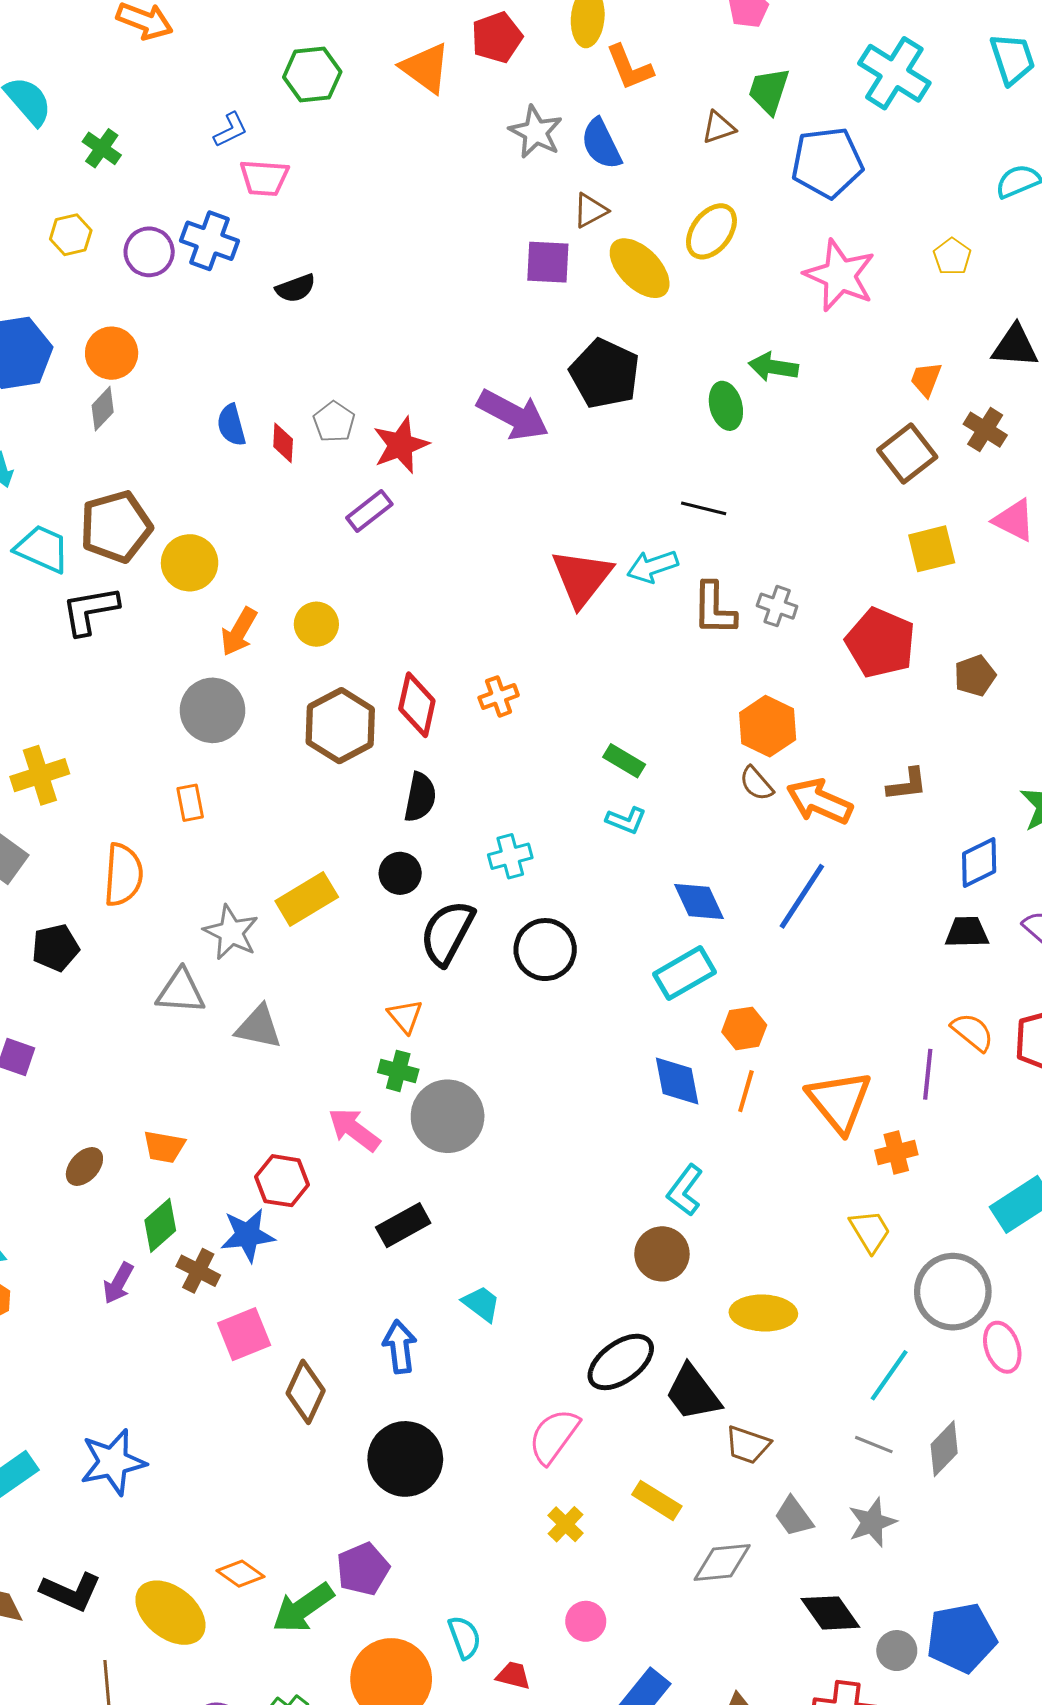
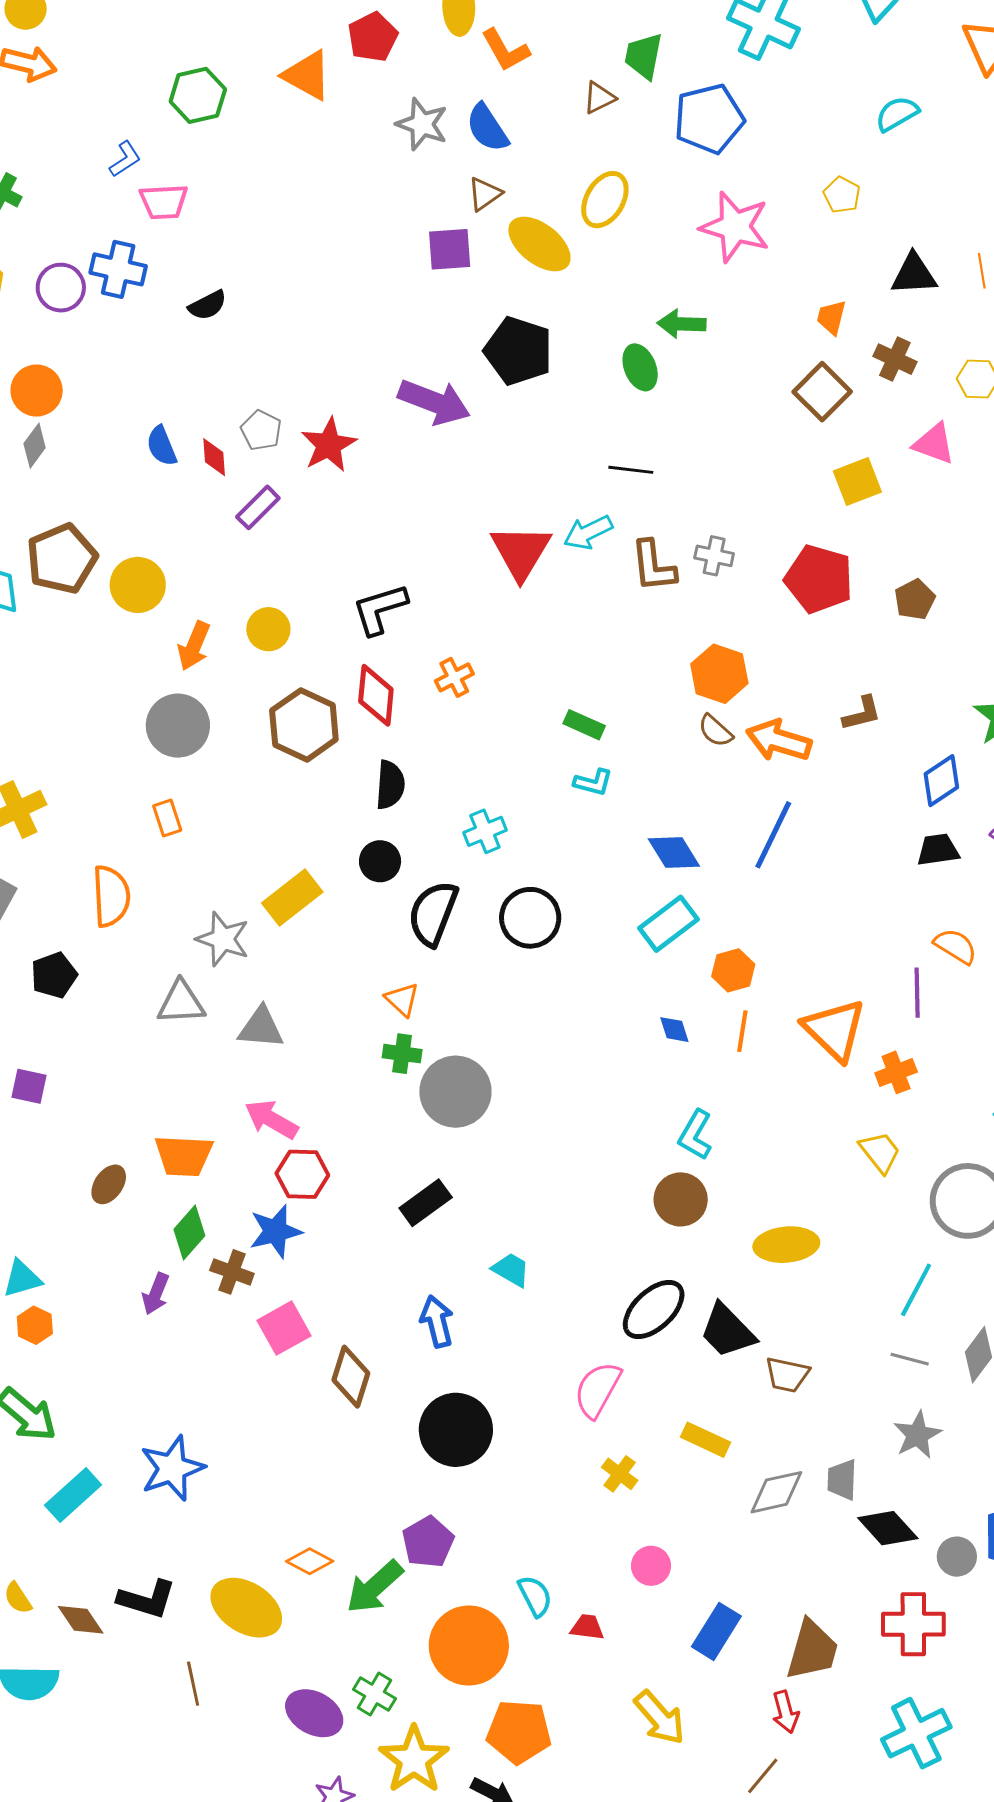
purple rectangle: (369, 511) -> (258, 507), moved
black L-shape: (90, 611) -> (380, 609), moved
blue diamond: (677, 1081) -> (674, 1030), size x0.6
pink arrow: (354, 1130) -> (271, 1119), moved
orange trapezoid: (164, 1147) -> (184, 1156), size x1.4
gray trapezoid: (794, 1517) -> (842, 1480), moved, turned 45

